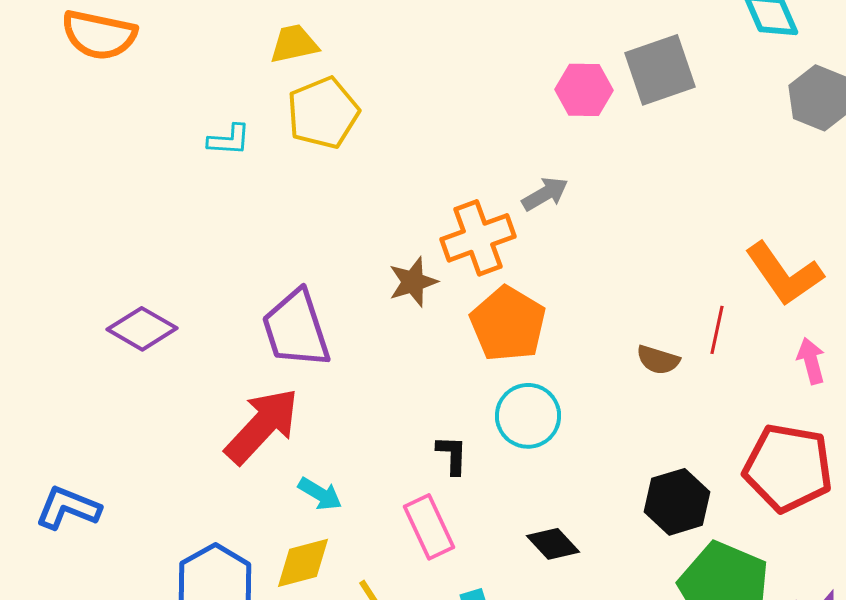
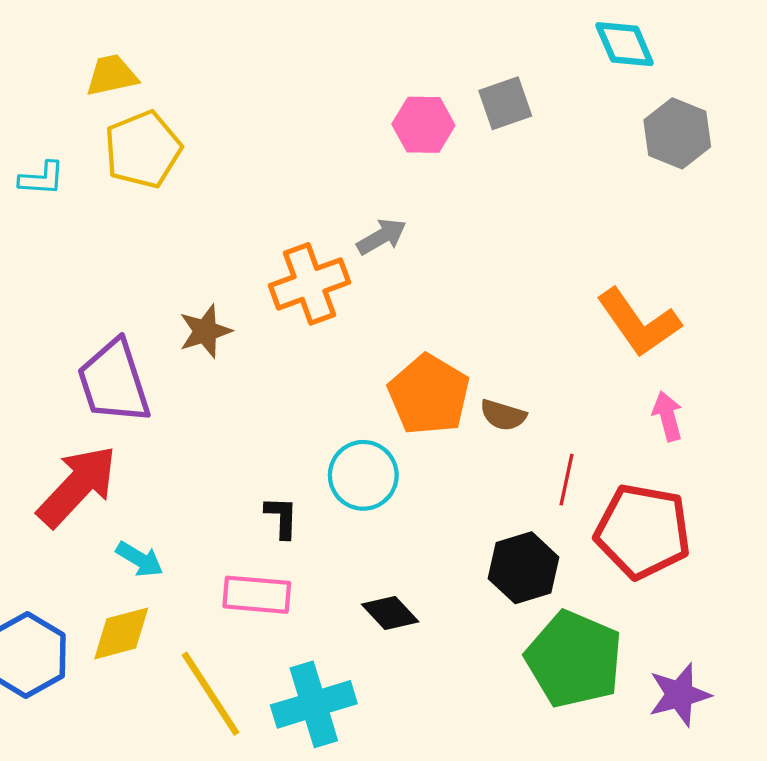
gray square: (660, 70) -> (505, 103), size x0.7
brown star: (413, 282) -> (205, 331), moved
orange pentagon: (508, 324) -> (429, 395), moved
red line: (717, 330) -> (567, 480), moved
pink rectangle: (429, 527) -> (257, 595), turned -60

